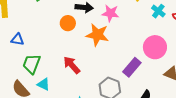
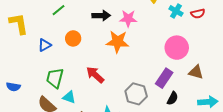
orange circle: (68, 23) -> (73, 38), moved
blue triangle: (17, 39) -> (45, 45), moved, turned -32
purple rectangle: (132, 67) -> (164, 78), moved

